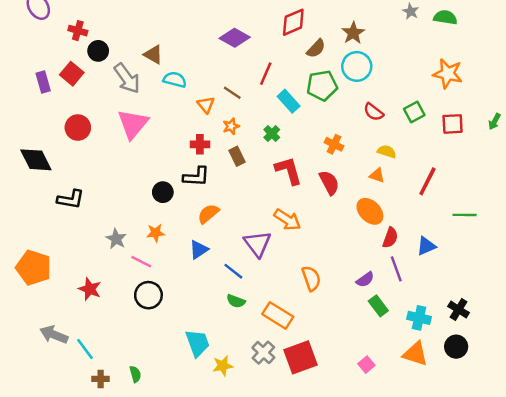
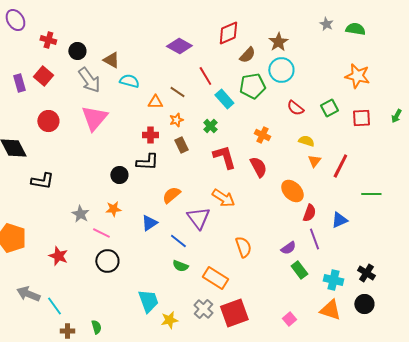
black circle: (98, 51) -> (77, 51), moved
red line: (266, 74) -> (205, 76), turned -54
orange triangle: (206, 105) -> (155, 102), turned -49
orange triangle: (377, 175) -> (314, 161), moved, turned 48
orange semicircle: (208, 214) -> (171, 195), moved

